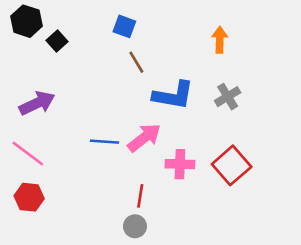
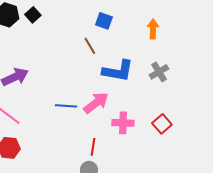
blue square: (124, 26) -> (104, 21), moved
black square: (57, 41) -> (33, 15), moved
red square: (232, 165) -> (162, 124), size x0.7

